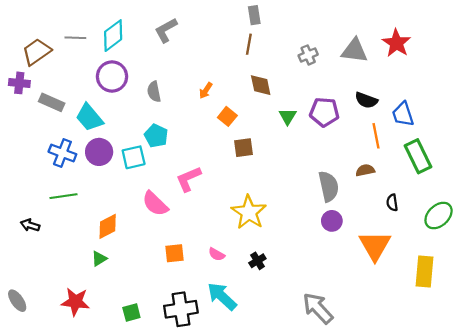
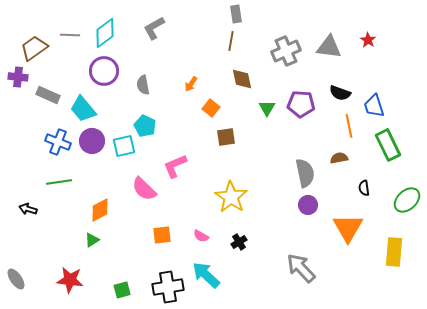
red star: (396, 43) -> (368, 40), size x0.6
gray cross: (308, 55) -> (286, 51), size x1.6
gray arrow: (318, 308) -> (301, 268), moved

